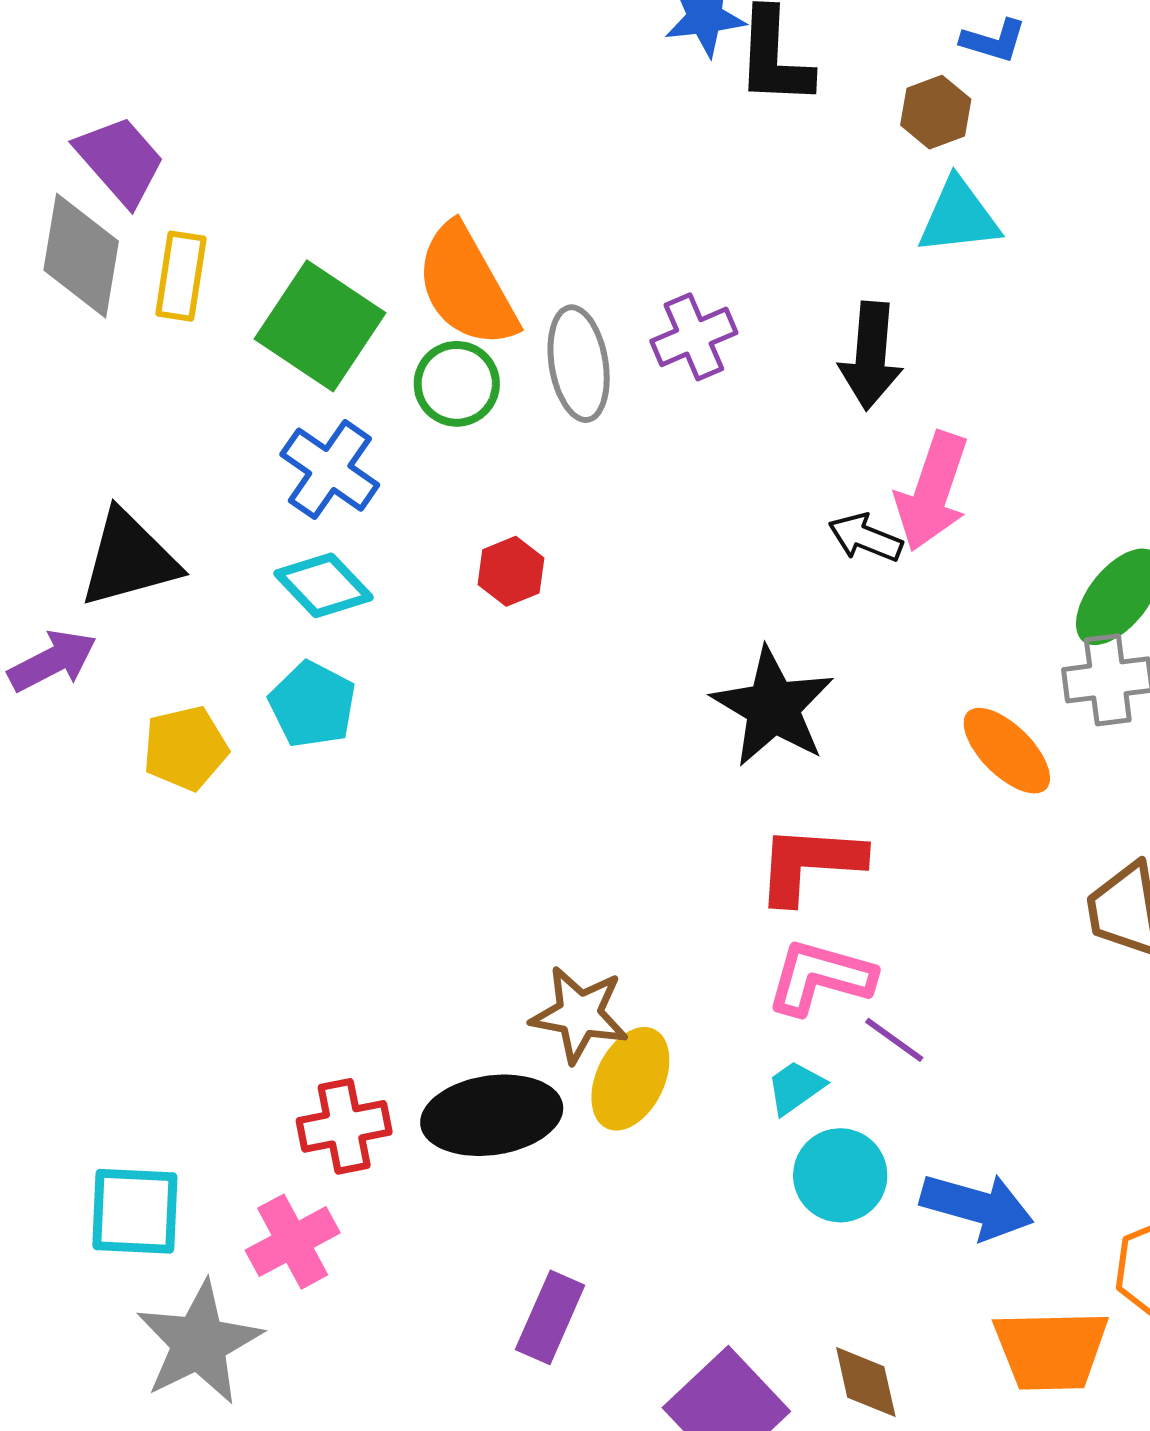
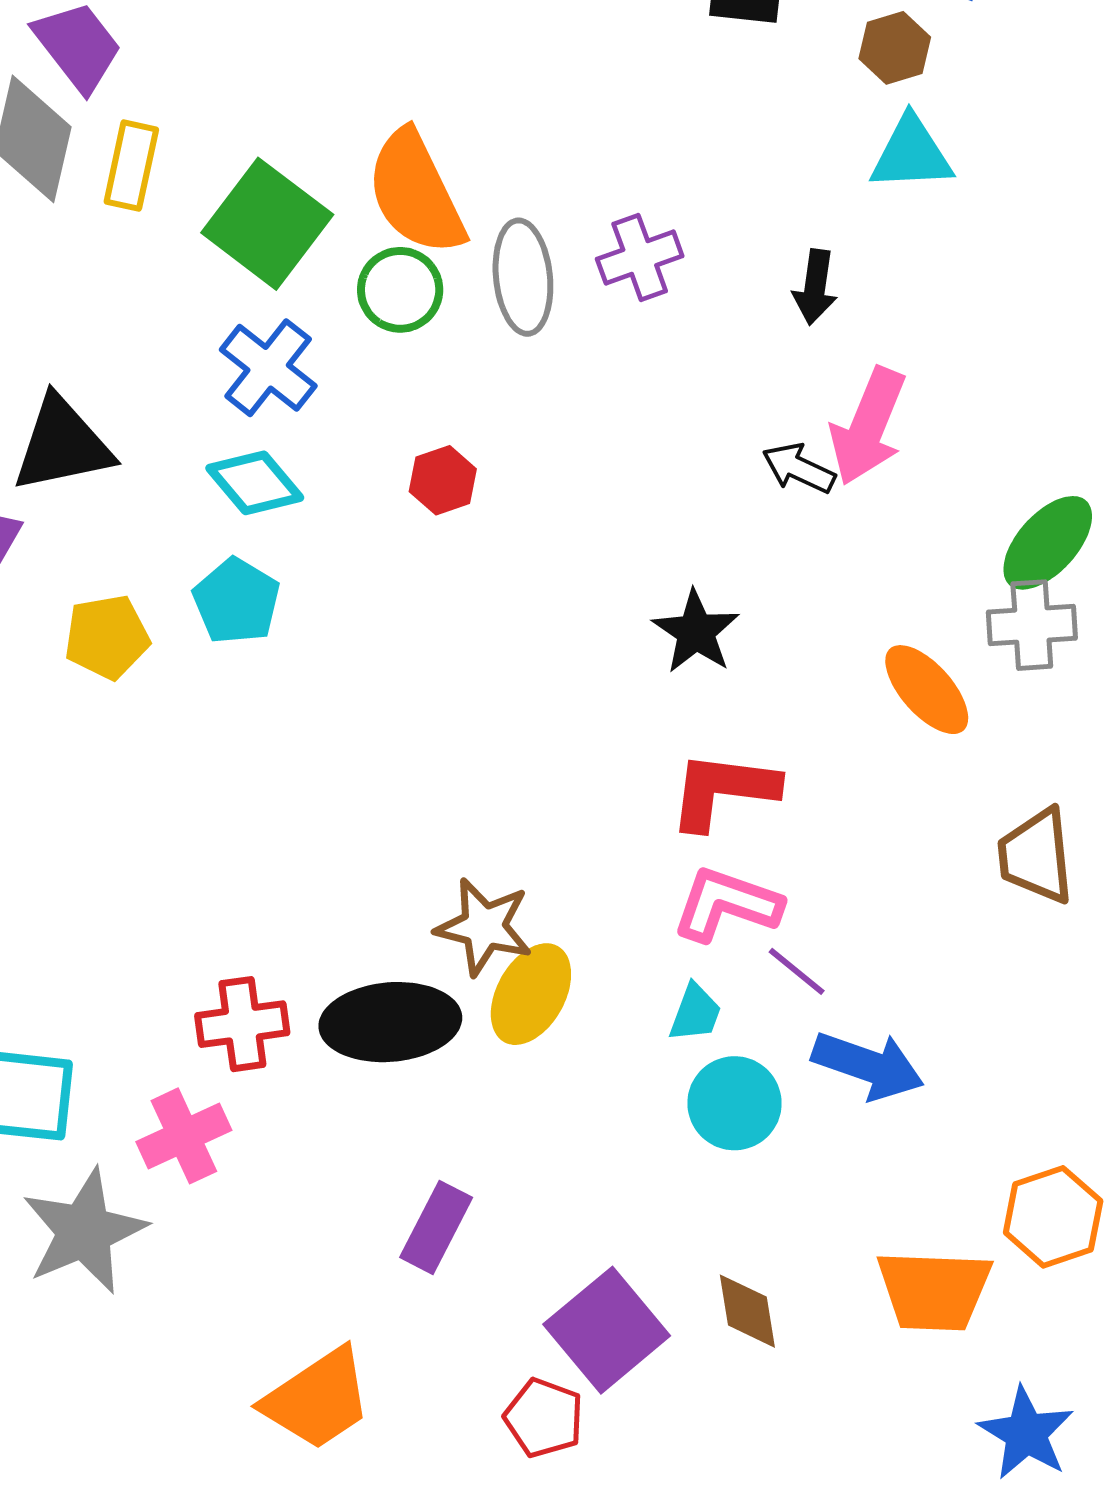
black arrow: (871, 356) -> (815, 287), size x0.7
black star: (773, 707) -> (696, 632), size x0.7
cyan trapezoid: (795, 1087) -> (695, 1013), turned 142
blue arrow: (977, 1206) -> (868, 1065), moved

